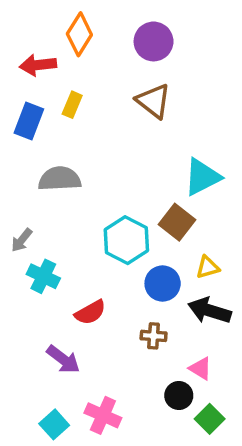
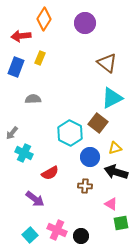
brown triangle: (154, 101) -> (107, 63), moved
gray semicircle: (60, 179) -> (33, 99), size x0.7
black circle: (179, 396) -> (81, 236), moved
green square: (210, 419) -> (121, 223), moved, turned 35

